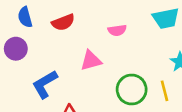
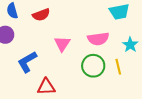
pink semicircle: (117, 30) -> (98, 39), moved, size x1.5
pink triangle: (91, 61) -> (62, 44), turned -42

